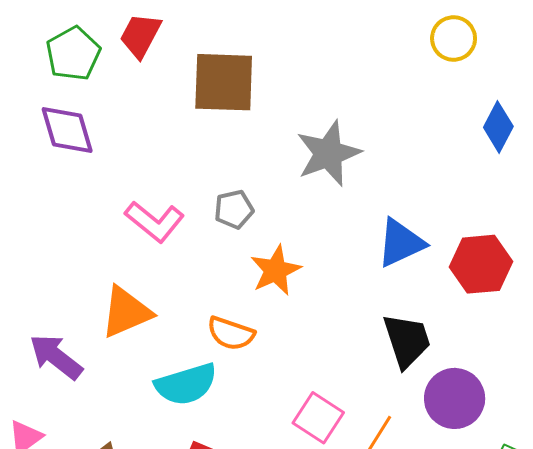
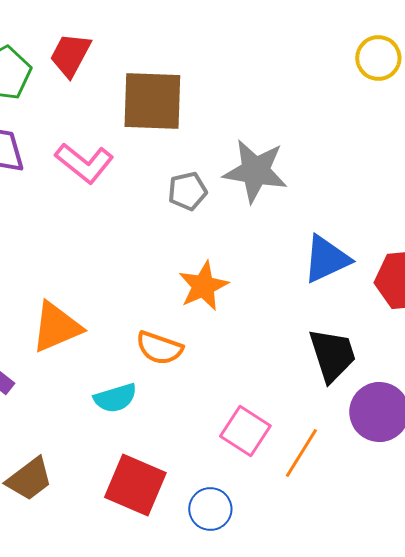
gray star: (328, 153) -> (255, 171), turned 30
gray pentagon: (234, 209) -> (187, 191), moved
pink L-shape: (155, 222) -> (84, 163), moved
cyan semicircle: (186, 384) -> (115, 398), size x0.7

